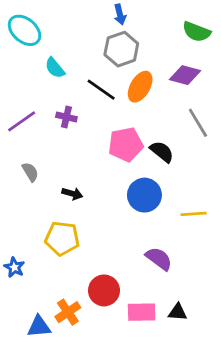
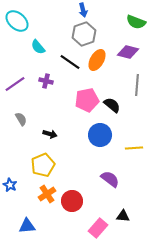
gray line: (198, 123) -> (137, 85), turned 35
yellow pentagon: (62, 238) -> (43, 165), turned -30
orange cross: (68, 312) -> (47, 194), moved
pink rectangle: (142, 312) -> (98, 228), moved, turned -48

